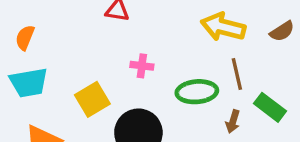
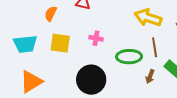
orange semicircle: (25, 38) -> (51, 14), moved
yellow square: (92, 99) -> (60, 43), moved, turned 35

